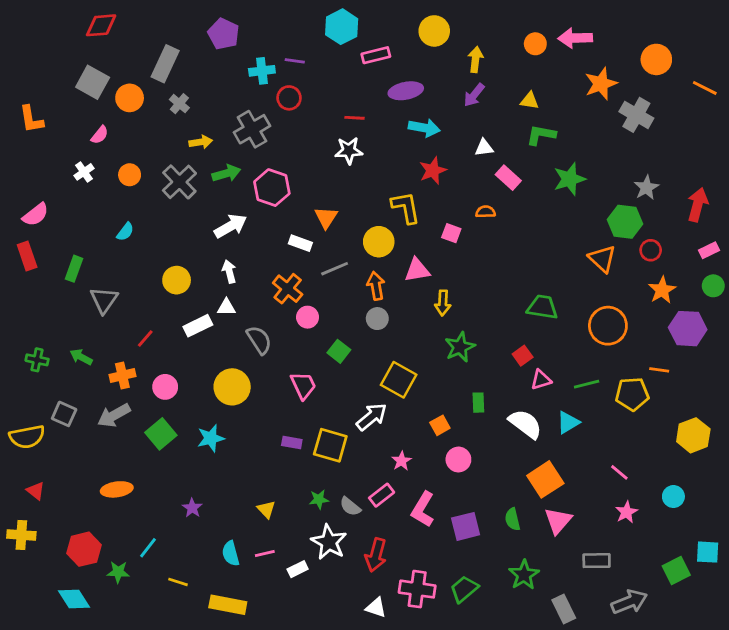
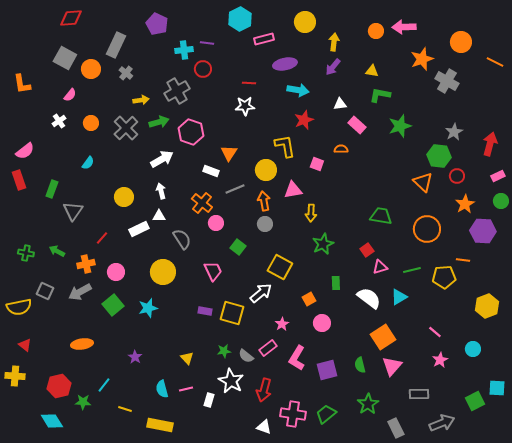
white rectangle: (298, 569) -> (209, 400), turned -48

